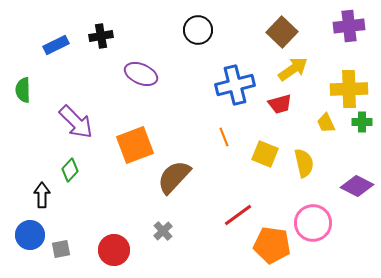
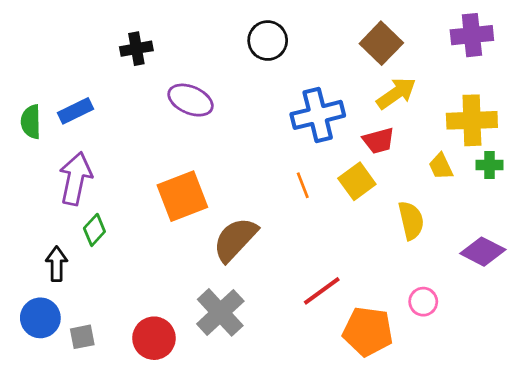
blue rectangle: (56, 45) -> (76, 111), moved
purple arrow: (76, 122) -> (76, 179), moved, turned -123
yellow square: (265, 154) -> (357, 181), moved, turned 32
pink circle: (313, 223) -> (423, 302), size x0.6
gray cross: (163, 231) -> (220, 312), size x1.8

